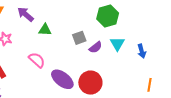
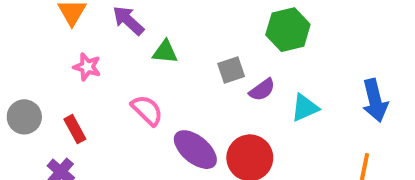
cyan triangle: (117, 44) -> (305, 108), moved, turned 35
blue arrow: (142, 51) -> (375, 100), moved, size x1.5

